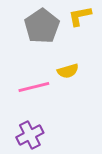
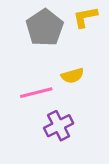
purple cross: (30, 135) -> (59, 126), moved

